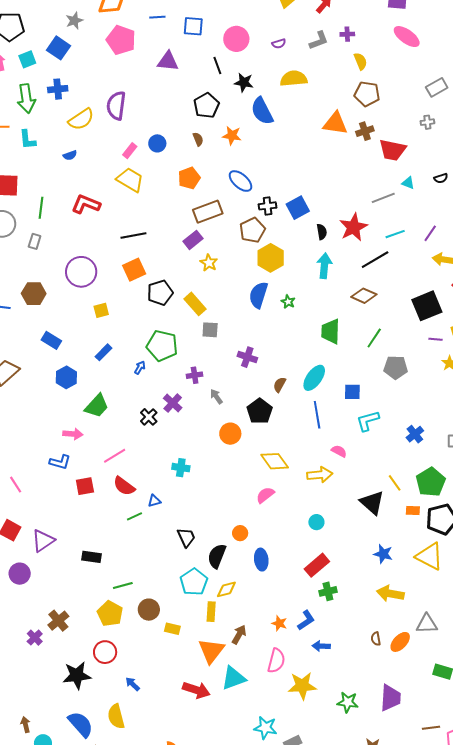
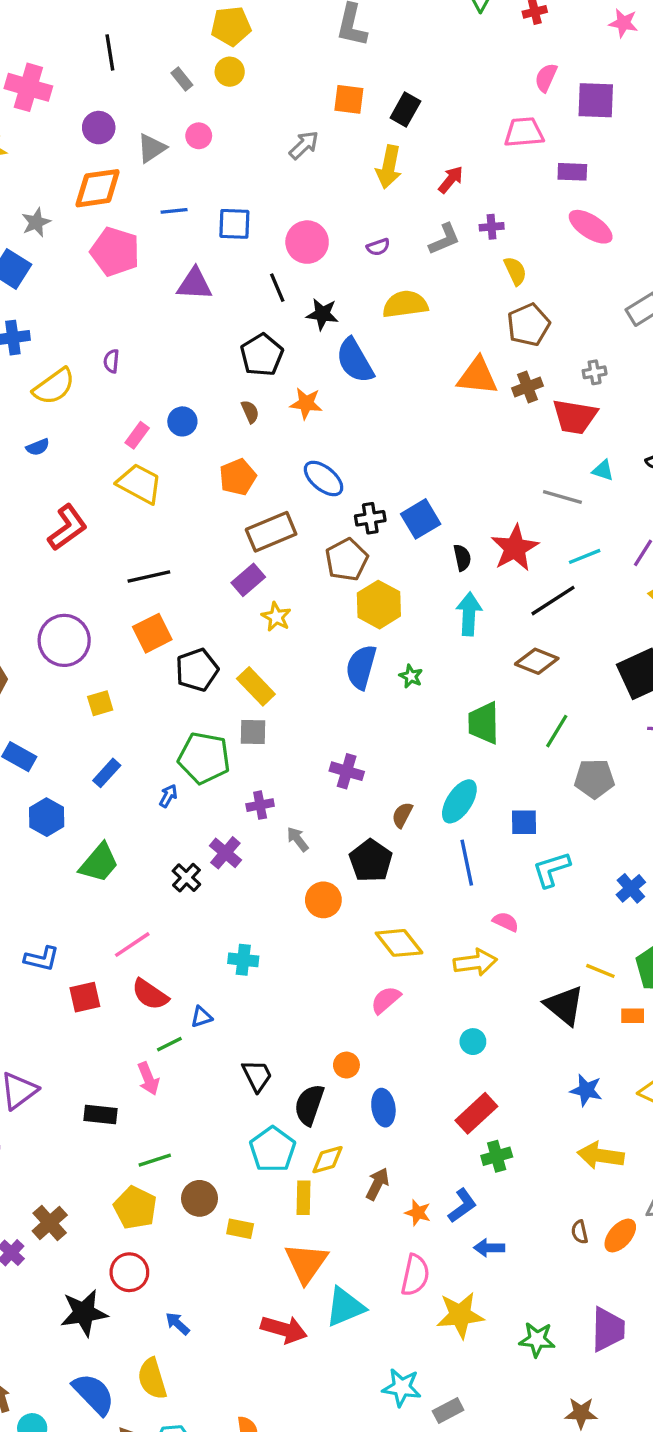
brown pentagon: (367, 94) -> (528, 325), turned -30
purple semicircle: (116, 106) -> (111, 361), size x0.5
gray cross: (427, 122) -> (595, 372), moved
gray line: (383, 198) -> (562, 497), turned 40
red L-shape: (86, 204) -> (67, 528), turned 124
gray square: (210, 330) -> (253, 732), moved
pink arrow: (73, 434) -> (148, 1079), moved, turned 66
yellow line: (395, 483) -> (600, 971), turned -30
brown arrow: (239, 635) -> (377, 1184), moved

